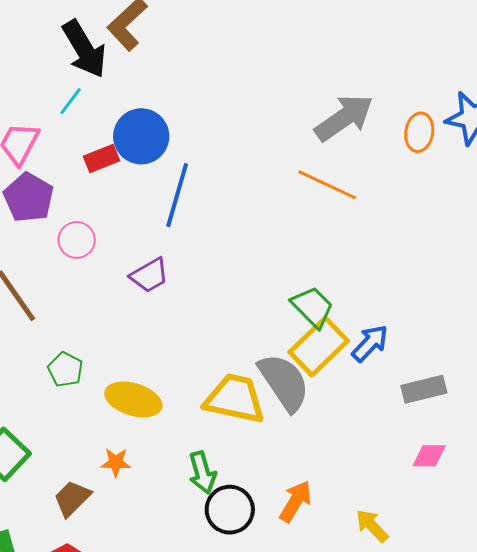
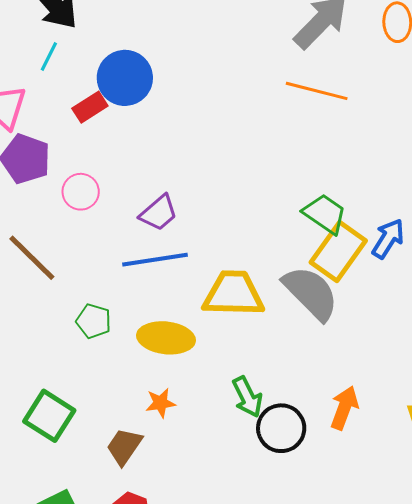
blue line: (177, 195) -> (155, 260), moved, turned 76
yellow trapezoid: (235, 399) -> (233, 294), moved

